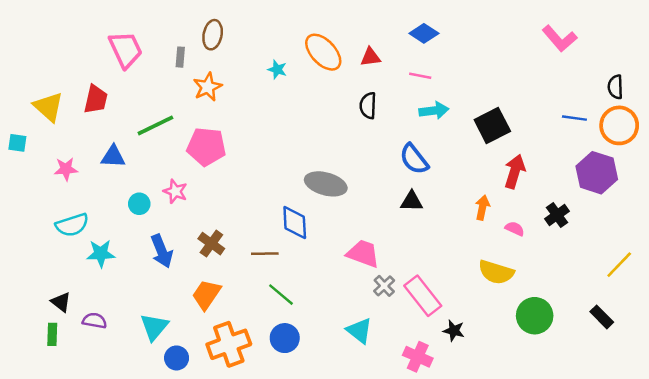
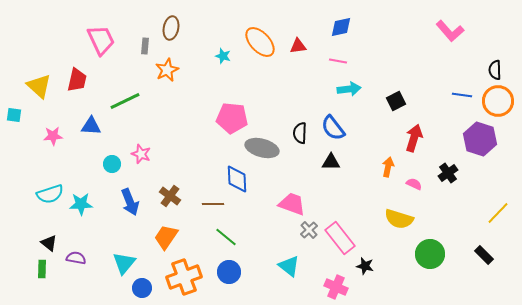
blue diamond: (424, 33) -> (341, 27), turned -45
black semicircle: (368, 106) -> (300, 133), moved
black square: (492, 125) -> (396, 101), size x0.7
pink pentagon: (206, 147) -> (232, 118), moved
cyan semicircle: (72, 225) -> (50, 194), moved

